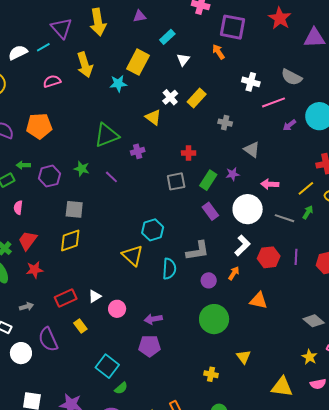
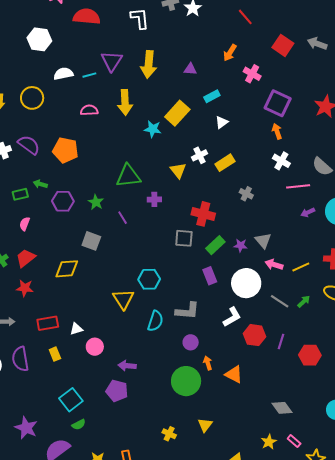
orange arrow: (218, 52) -> (277, 131), moved
gray triangle: (252, 150) -> (263, 240), moved
red cross: (189, 153) -> (203, 214), size x1.6
yellow line: (306, 188) -> (301, 267), moved
gray square: (74, 209) -> (91, 241), moved
orange arrow: (234, 273) -> (208, 363), moved, turned -64

